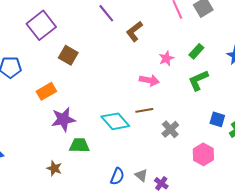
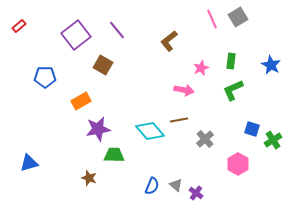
purple line: (106, 13) -> (117, 30), moved
green rectangle: (196, 51) -> (231, 61), turned -35

